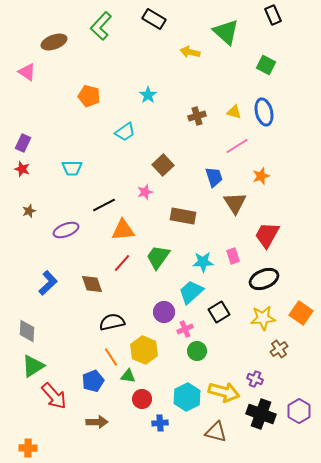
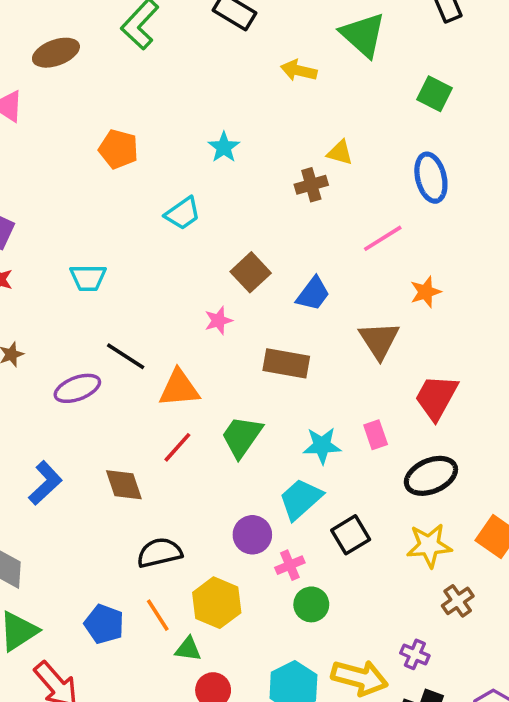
yellow triangle: (234, 112) -> (340, 153), moved
blue trapezoid: (214, 177) -> (313, 294), moved, turned 55
black line: (104, 205) -> (126, 356), moved, turned 60
blue pentagon: (93, 381) -> (104, 624), moved, turned -30

